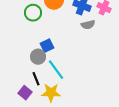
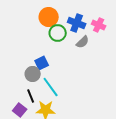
green circle: (33, 13) -> (58, 33), moved
gray semicircle: (88, 25) -> (83, 42), turned -32

